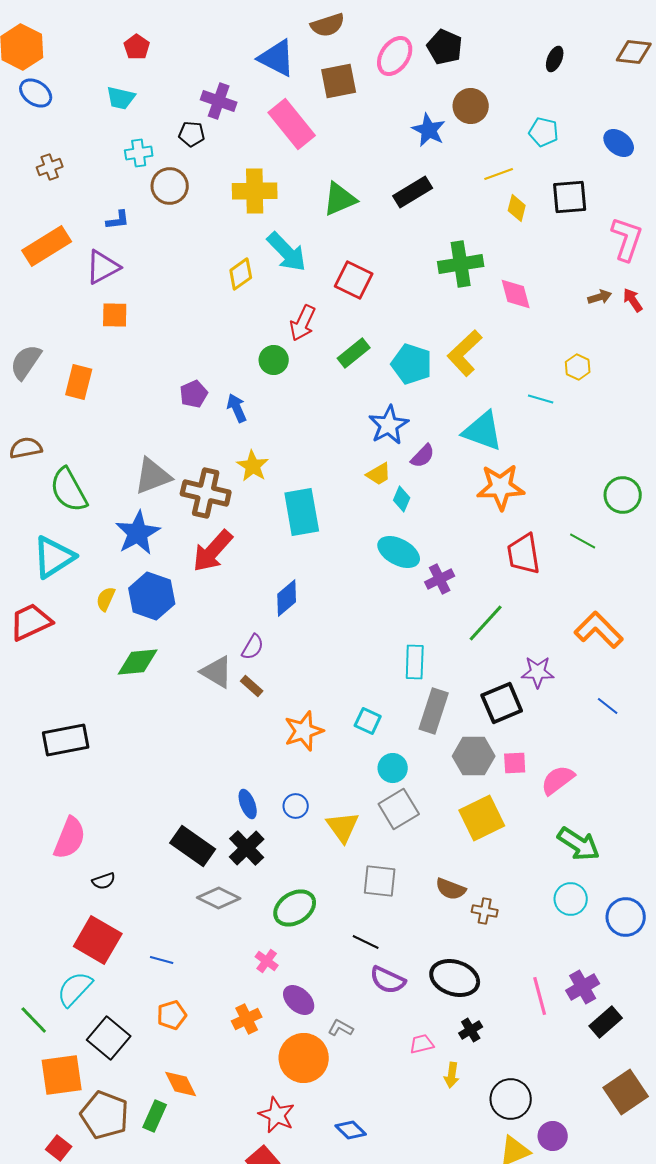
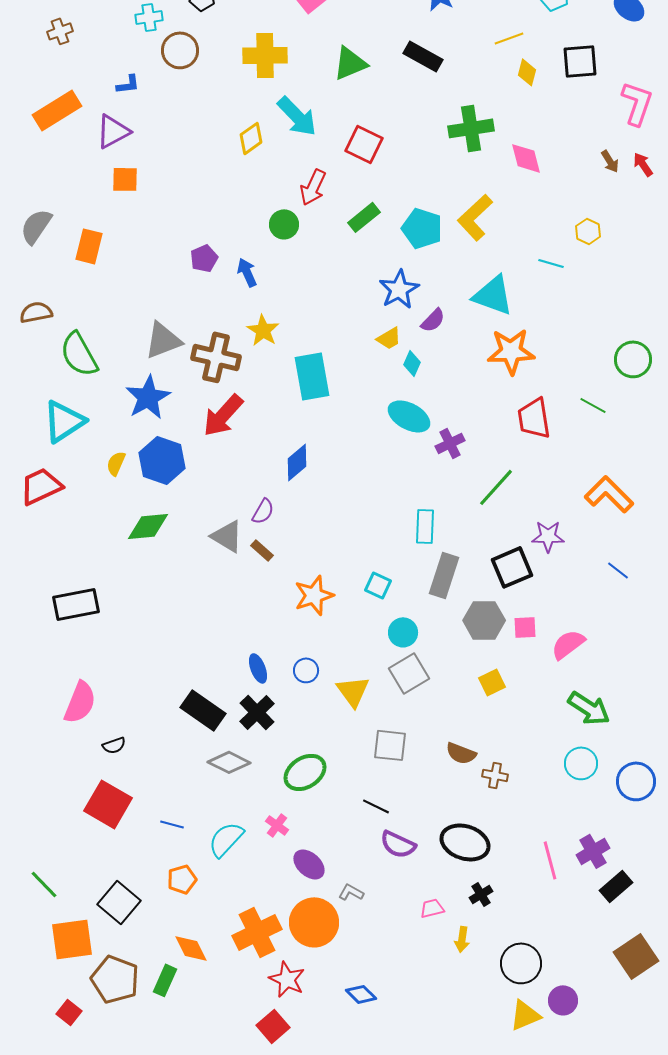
black rectangle: (413, 192) -> (423, 56), turned 60
brown arrow: (600, 297) -> (610, 161), turned 75
yellow square: (482, 818) -> (492, 682), size x0.6
cyan semicircle: (75, 989) -> (226, 839), moved
orange cross: (247, 1019) -> (257, 932), moved, size x1.6

